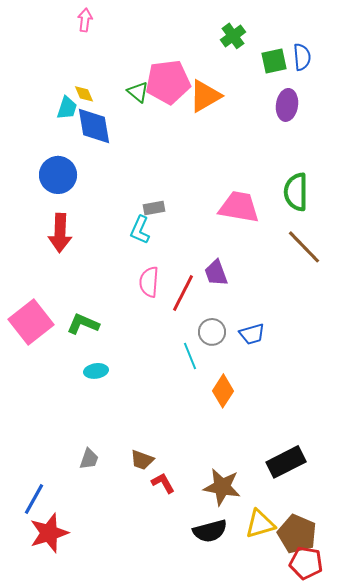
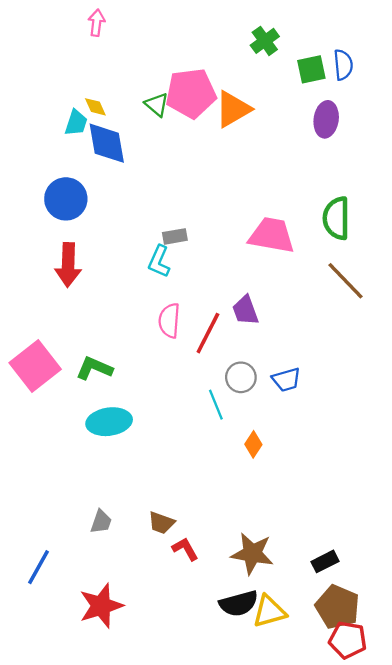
cyan ellipse: (96, 371) -> (109, 422), size x1.6
orange diamond: (223, 391) -> (253, 444), size x0.7
black rectangle: (286, 462) -> (325, 561), moved, size x0.6
yellow triangle: (260, 524) -> (269, 611), moved
red star: (49, 533) -> (101, 606), moved

